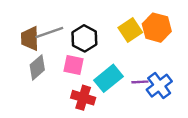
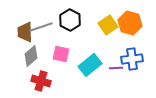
black hexagon: (84, 38) -> (70, 20), moved
blue cross: (159, 86) -> (132, 59), moved, turned 30
red cross: (83, 98) -> (41, 81), moved

